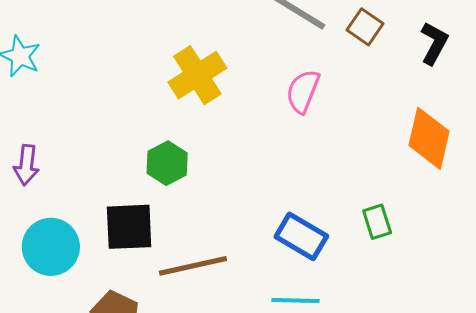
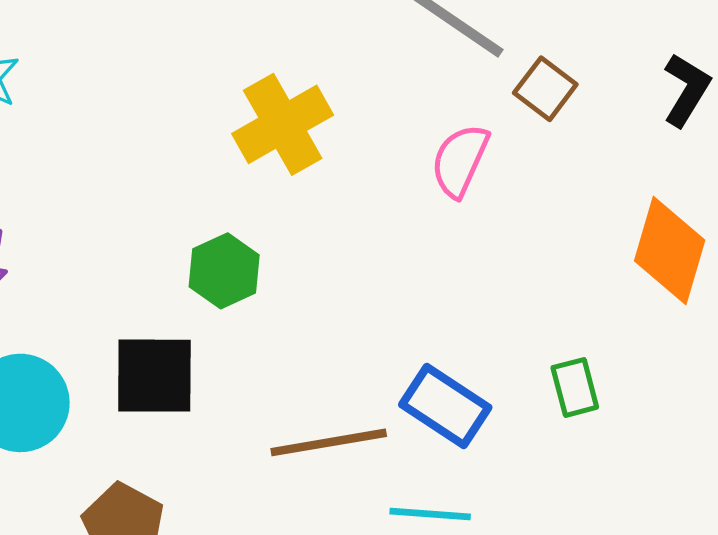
brown square: (365, 27) -> (545, 89), moved
brown line: (193, 266) -> (329, 442), moved

